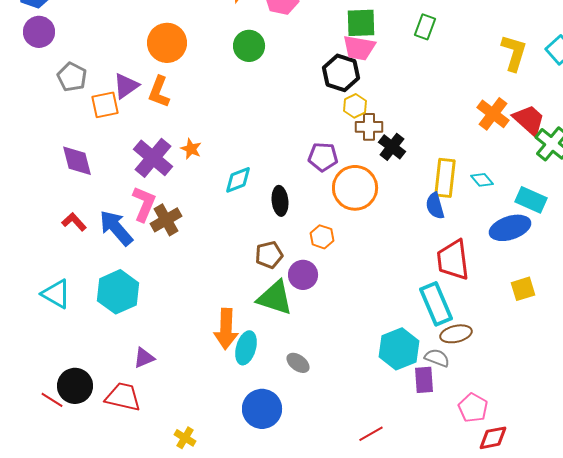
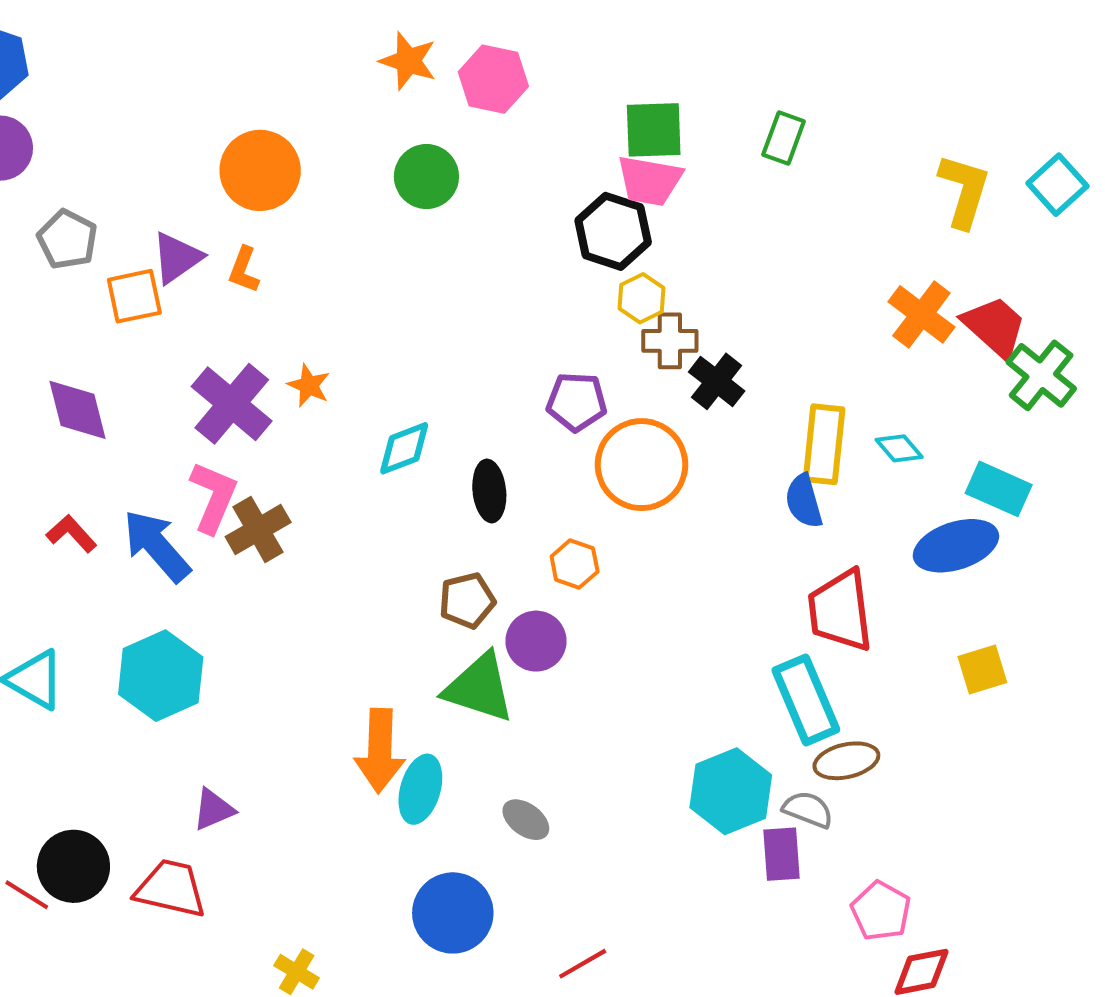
orange L-shape: (159, 92) -> (244, 270), size x0.7
red line: (371, 434) -> (583, 964), moved

